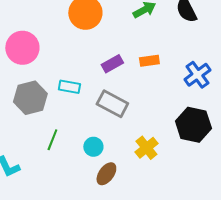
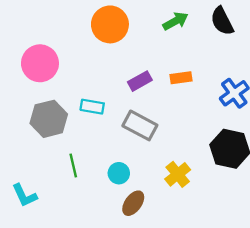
green line: (52, 140) -> (73, 165), turned -35

